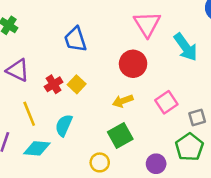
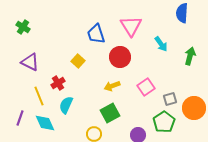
blue trapezoid: (75, 39) -> (96, 34), moved
cyan arrow: (186, 47) -> (161, 44), size x0.7
red cross: (54, 84) -> (58, 83), moved
yellow square: (77, 84) -> (78, 61), moved
cyan diamond: (37, 148) -> (45, 123), turned 60

